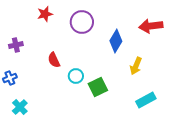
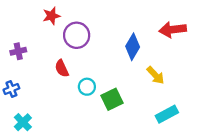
purple circle: (82, 22) -> (77, 35), moved
yellow arrow: (136, 66) -> (156, 75), turned -66

